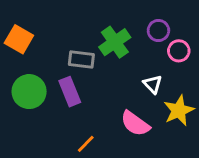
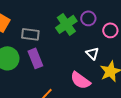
purple circle: (158, 31) -> (88, 18), moved
gray rectangle: (81, 60) -> (30, 34), moved

